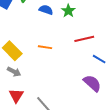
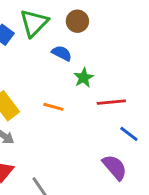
green star: (68, 11) -> (84, 78), moved

